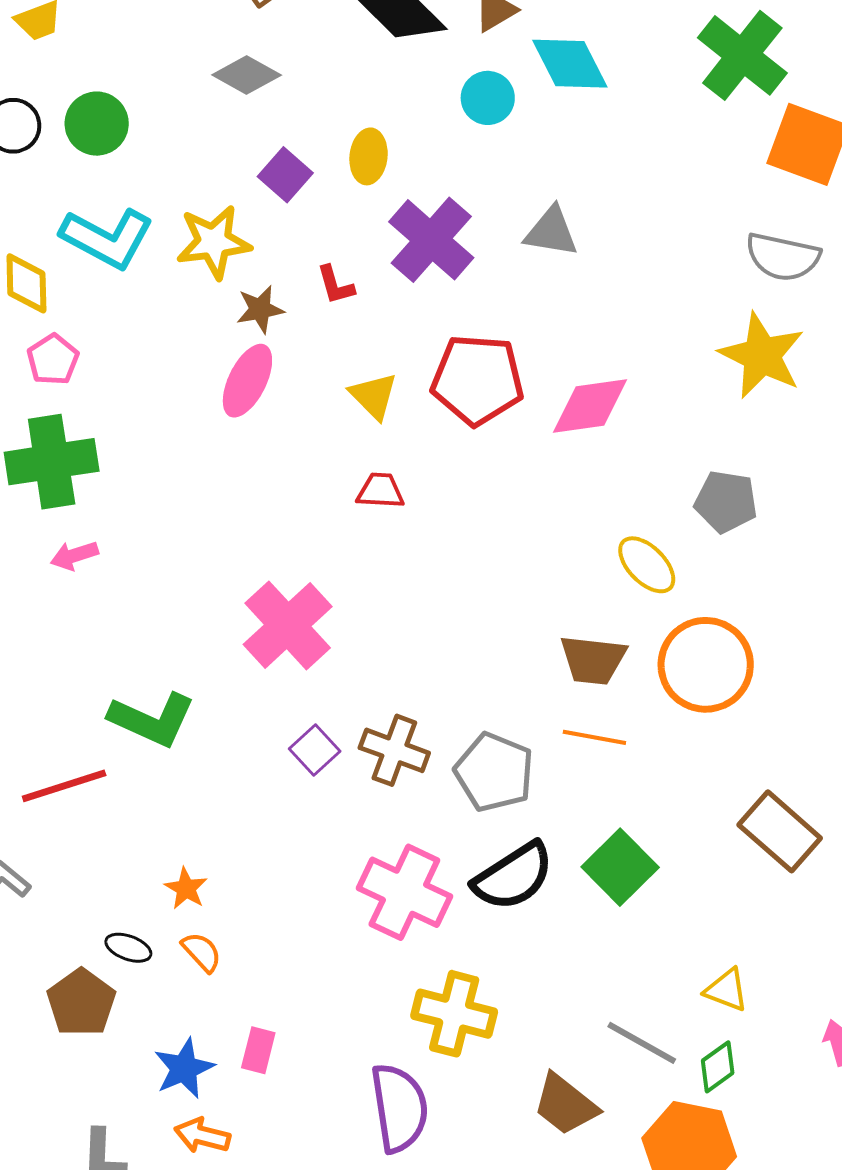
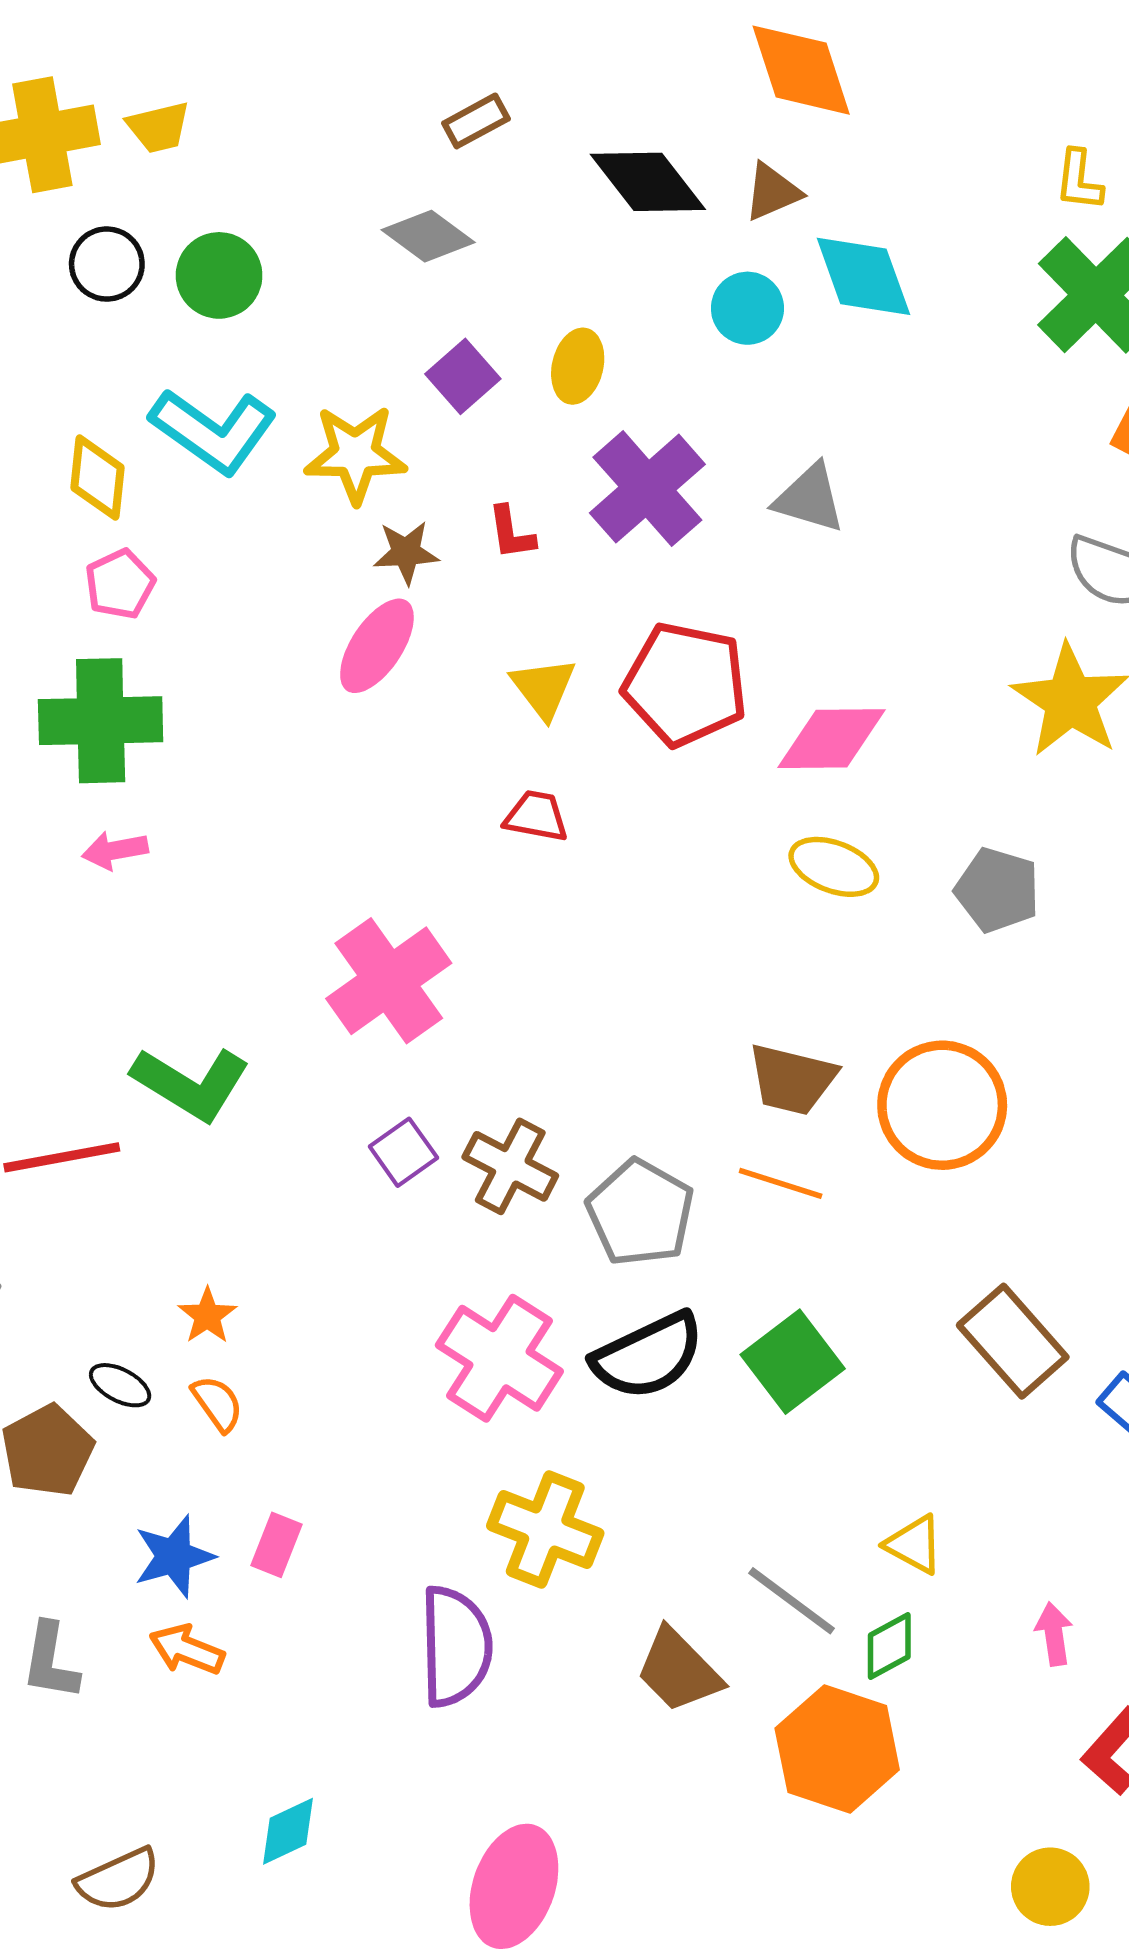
yellow ellipse: (647, 565) -> (834, 867), moved, turned -32

